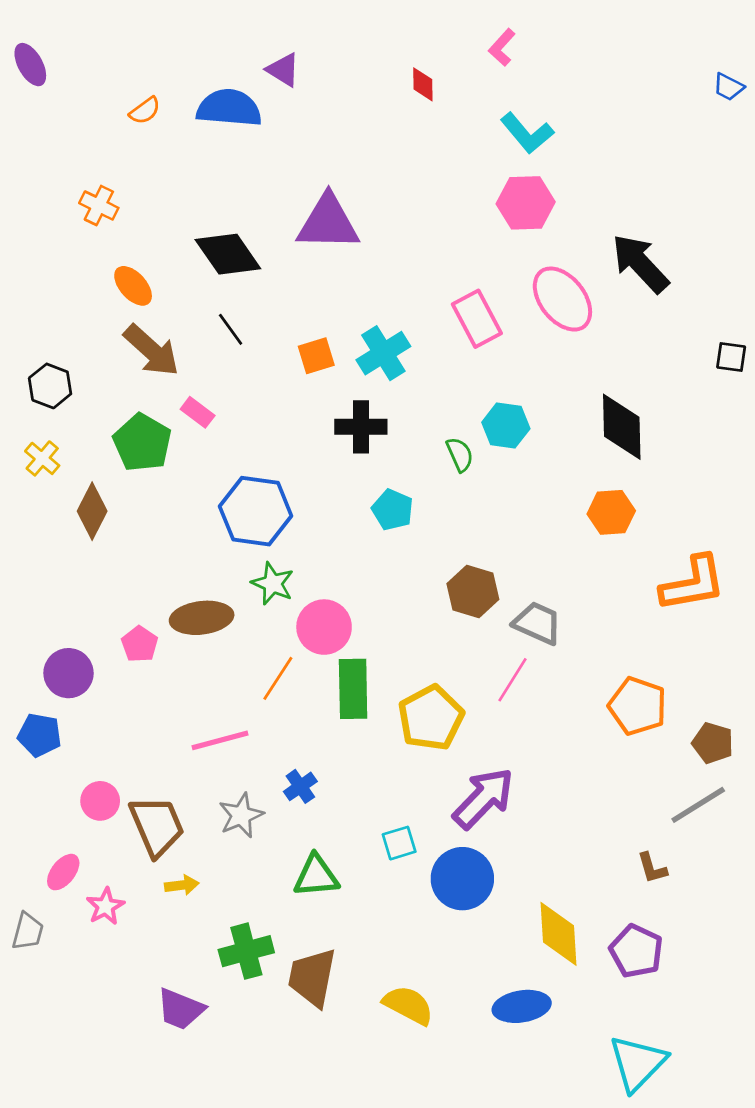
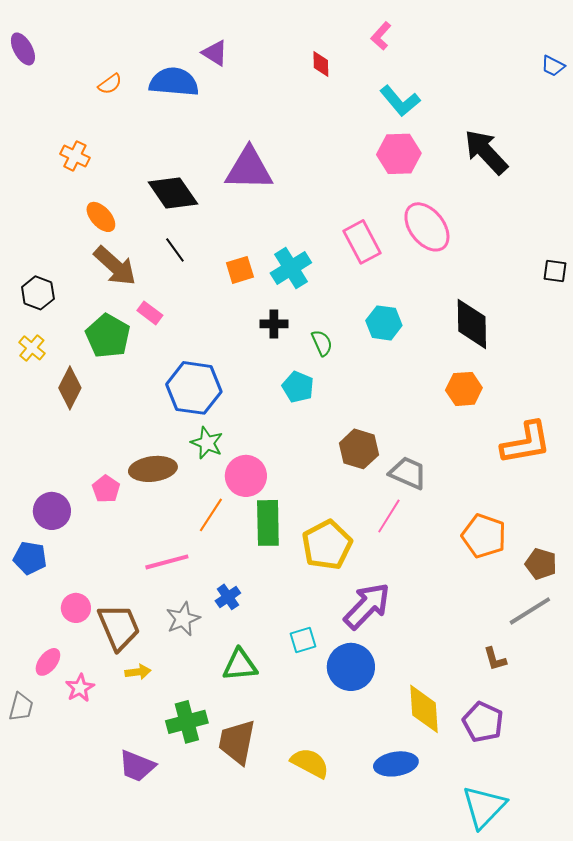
black arrow: (640, 263) -> (486, 152), moved
black cross: (361, 427) -> (274, 324), size x0.7
green semicircle: (460, 454) -> (322, 343), moved

